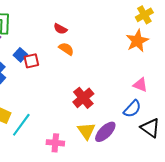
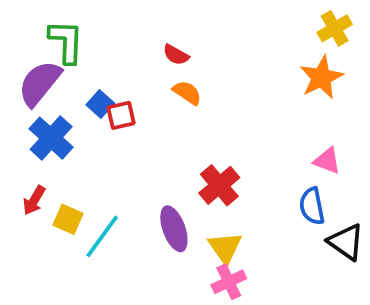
blue semicircle: (132, 109) -> (312, 206), turned 126
purple ellipse: (105, 132) -> (174, 229), moved, turned -65
pink cross: (55, 143) -> (229, 282), moved, turned -30

